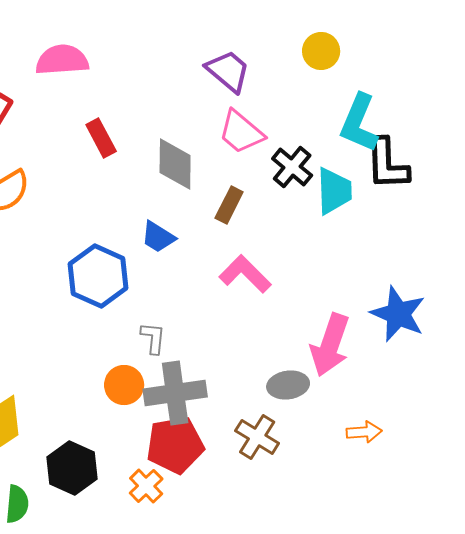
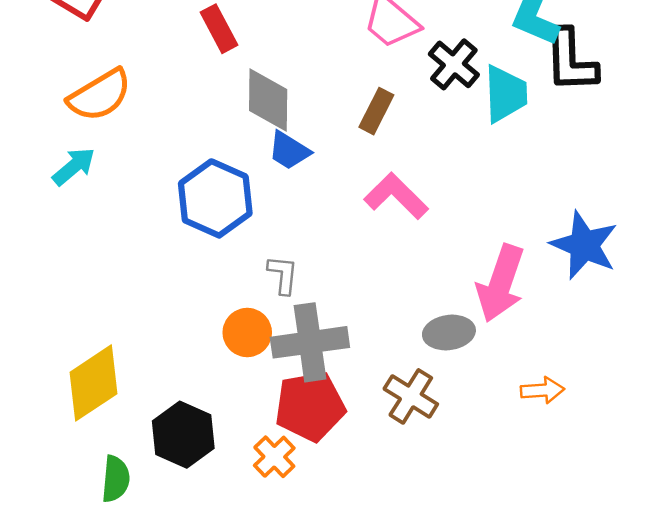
gray diamond: (175, 164) -> (268, 100), moved

